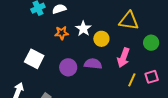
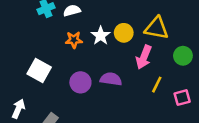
yellow circle: (101, 39) -> (124, 33), moved
pink arrow: (124, 58) -> (144, 57), moved
yellow line: (132, 80) -> (157, 85), moved

